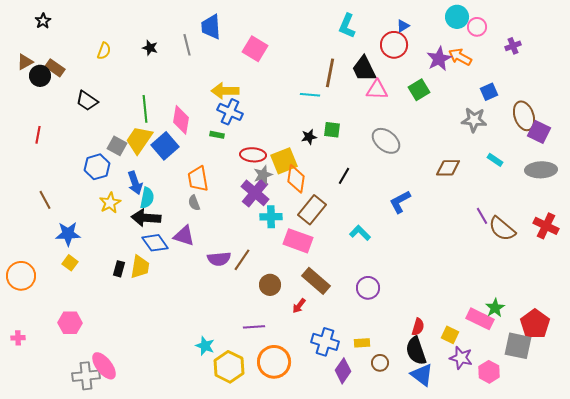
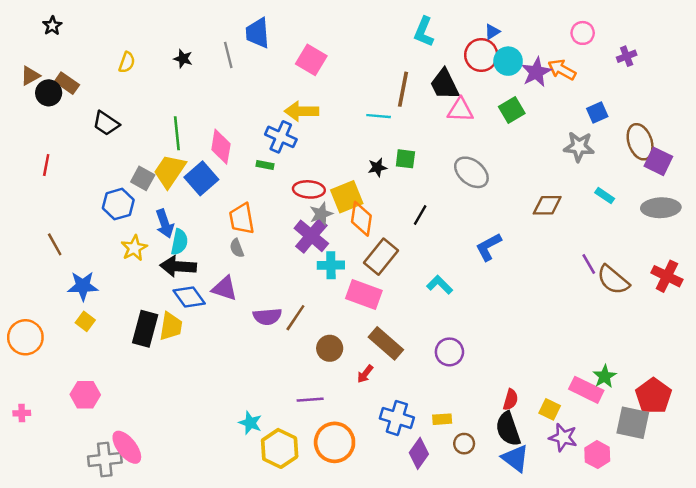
cyan circle: (457, 17) -> (508, 61), moved
yellow arrow: (225, 91) -> (302, 111), moved
black rectangle: (119, 269) -> (145, 329), size x1.8

